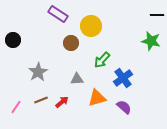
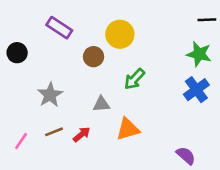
purple rectangle: (58, 14) -> (59, 28), moved
blue cross: (123, 78) -> (196, 90), moved
purple semicircle: (124, 107) -> (186, 156), moved

